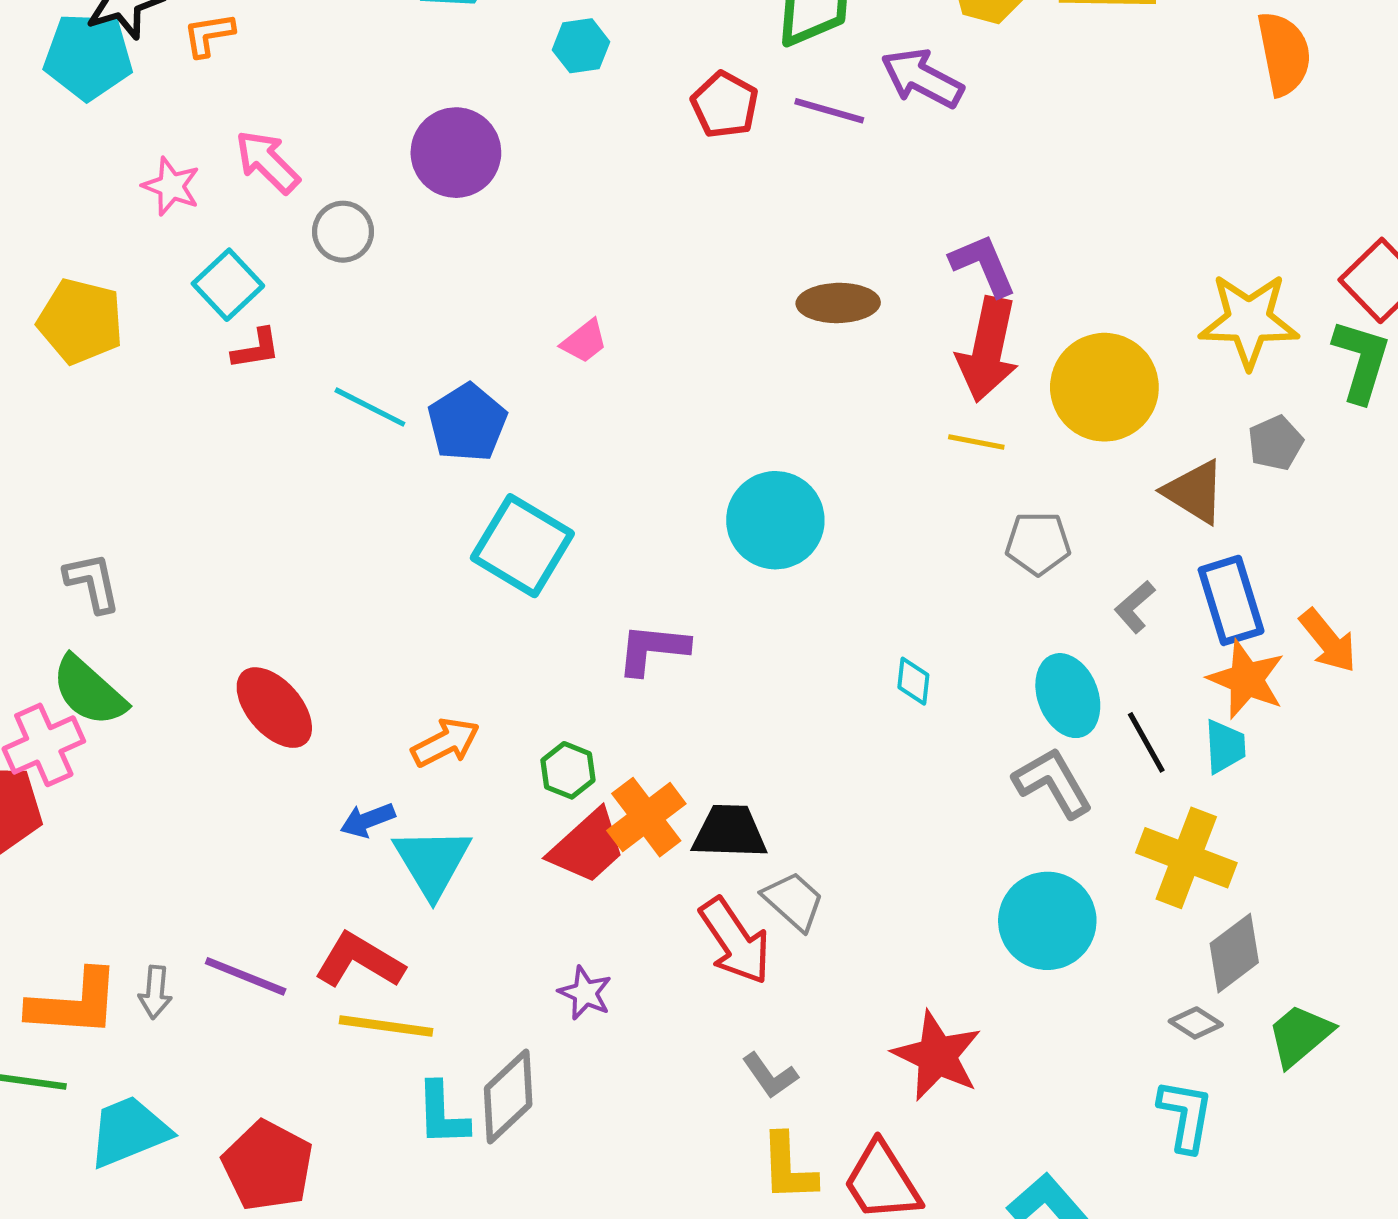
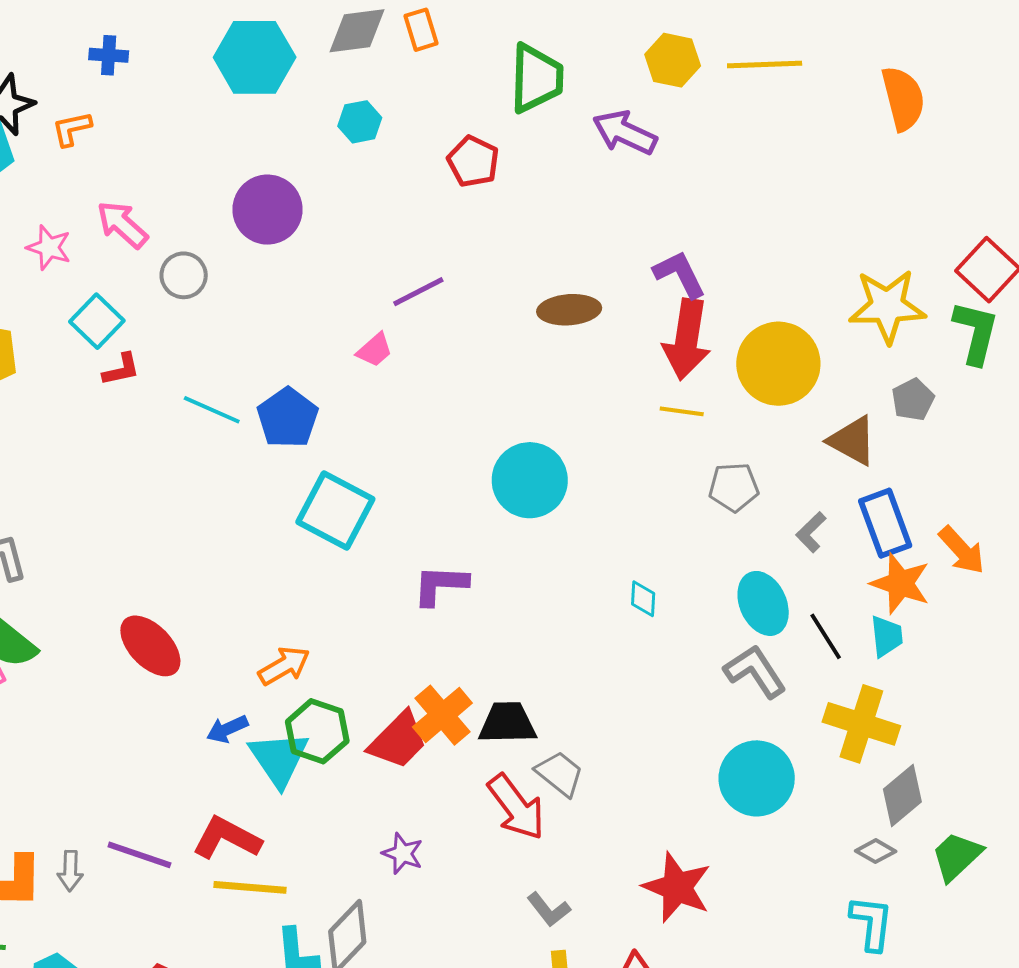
purple line: (829, 111) -> (418, 292), moved, turned -40
green hexagon: (568, 770) -> (317, 731), moved, size x1.5

